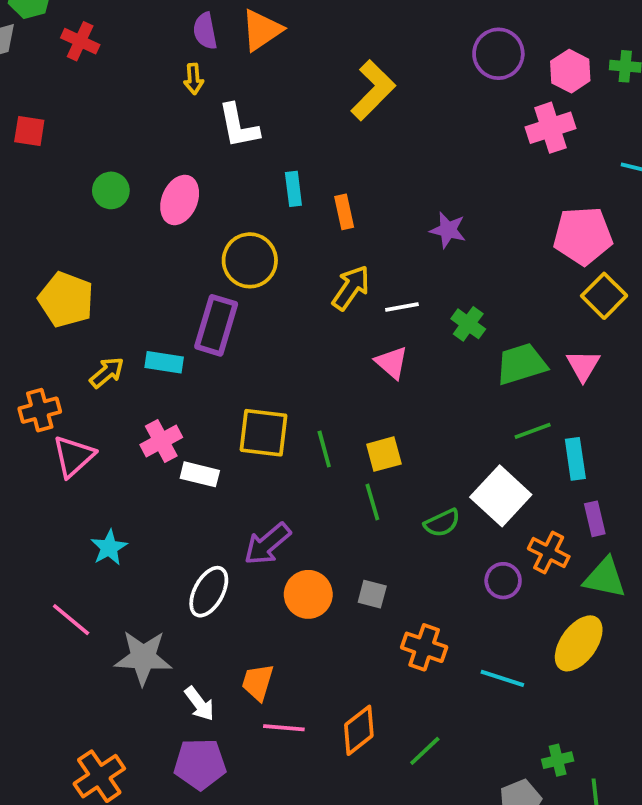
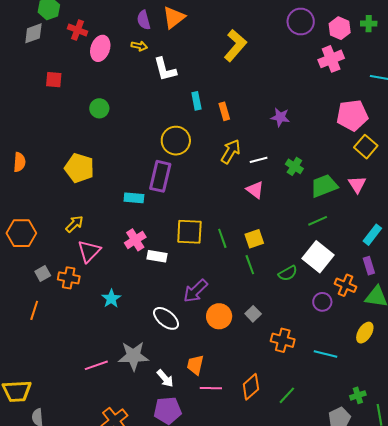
yellow arrow: (194, 79) -> (139, 46), turned -70
pink ellipse: (180, 200) -> (100, 48), moved
yellow arrow: (107, 373) -> (74, 224), moved
orange cross: (40, 410) -> (69, 278), moved, turned 30
green line: (533, 431) -> (318, 221), moved
cyan rectangle: (575, 459) -> (372, 235), moved, turned 50
white ellipse: (209, 592) -> (166, 318), turned -76
gray square: (372, 594) -> (253, 314), turned 35
pink line: (71, 620) -> (96, 365), moved, turned -55
yellow ellipse: (579, 643) -> (365, 333), size x0.7

